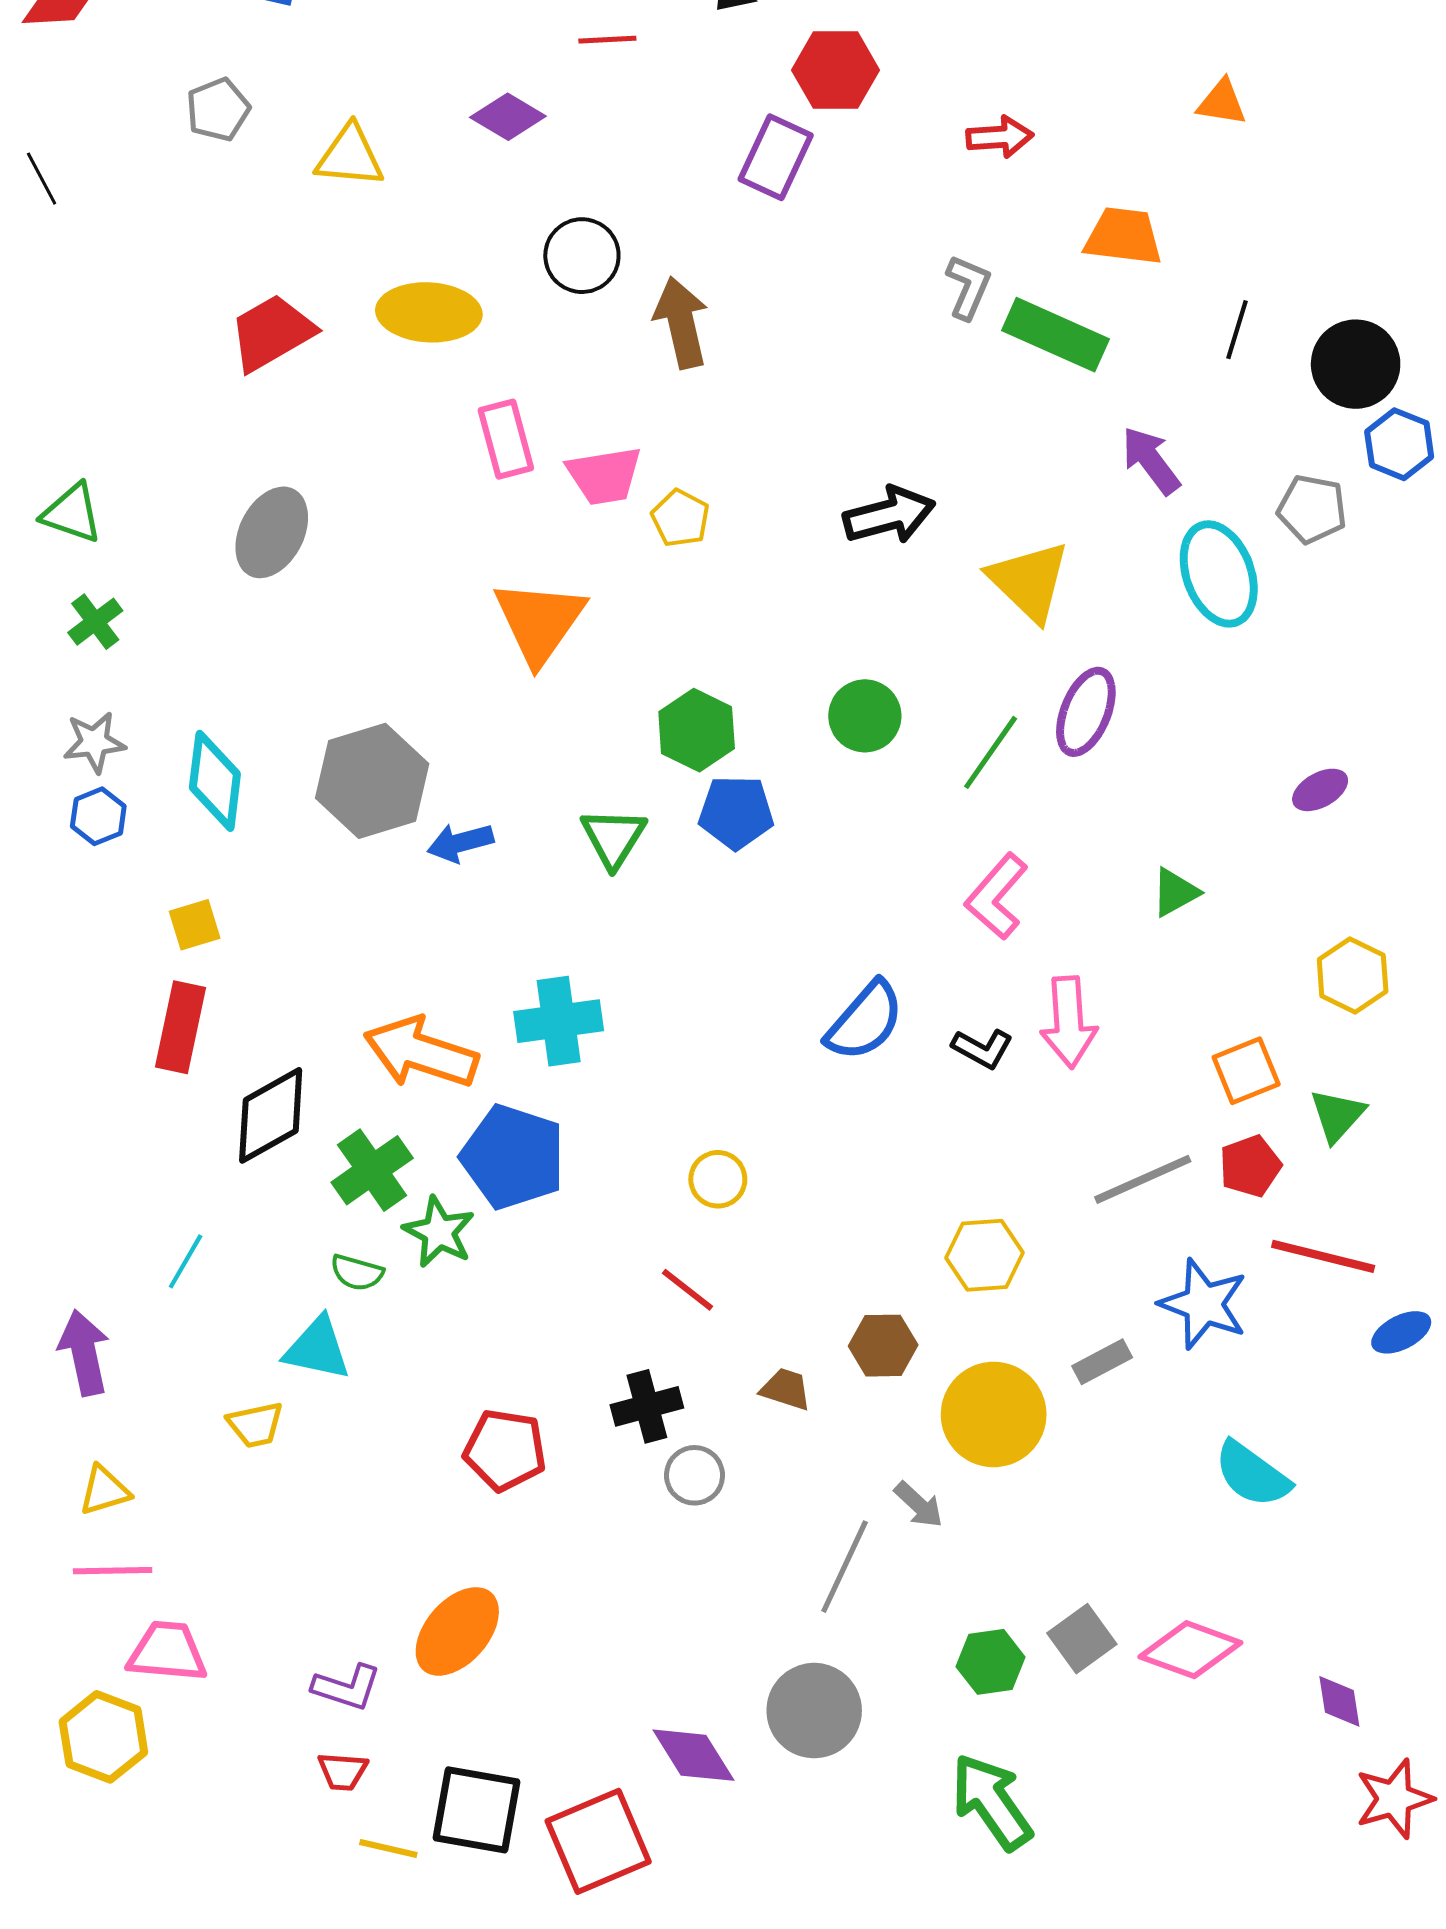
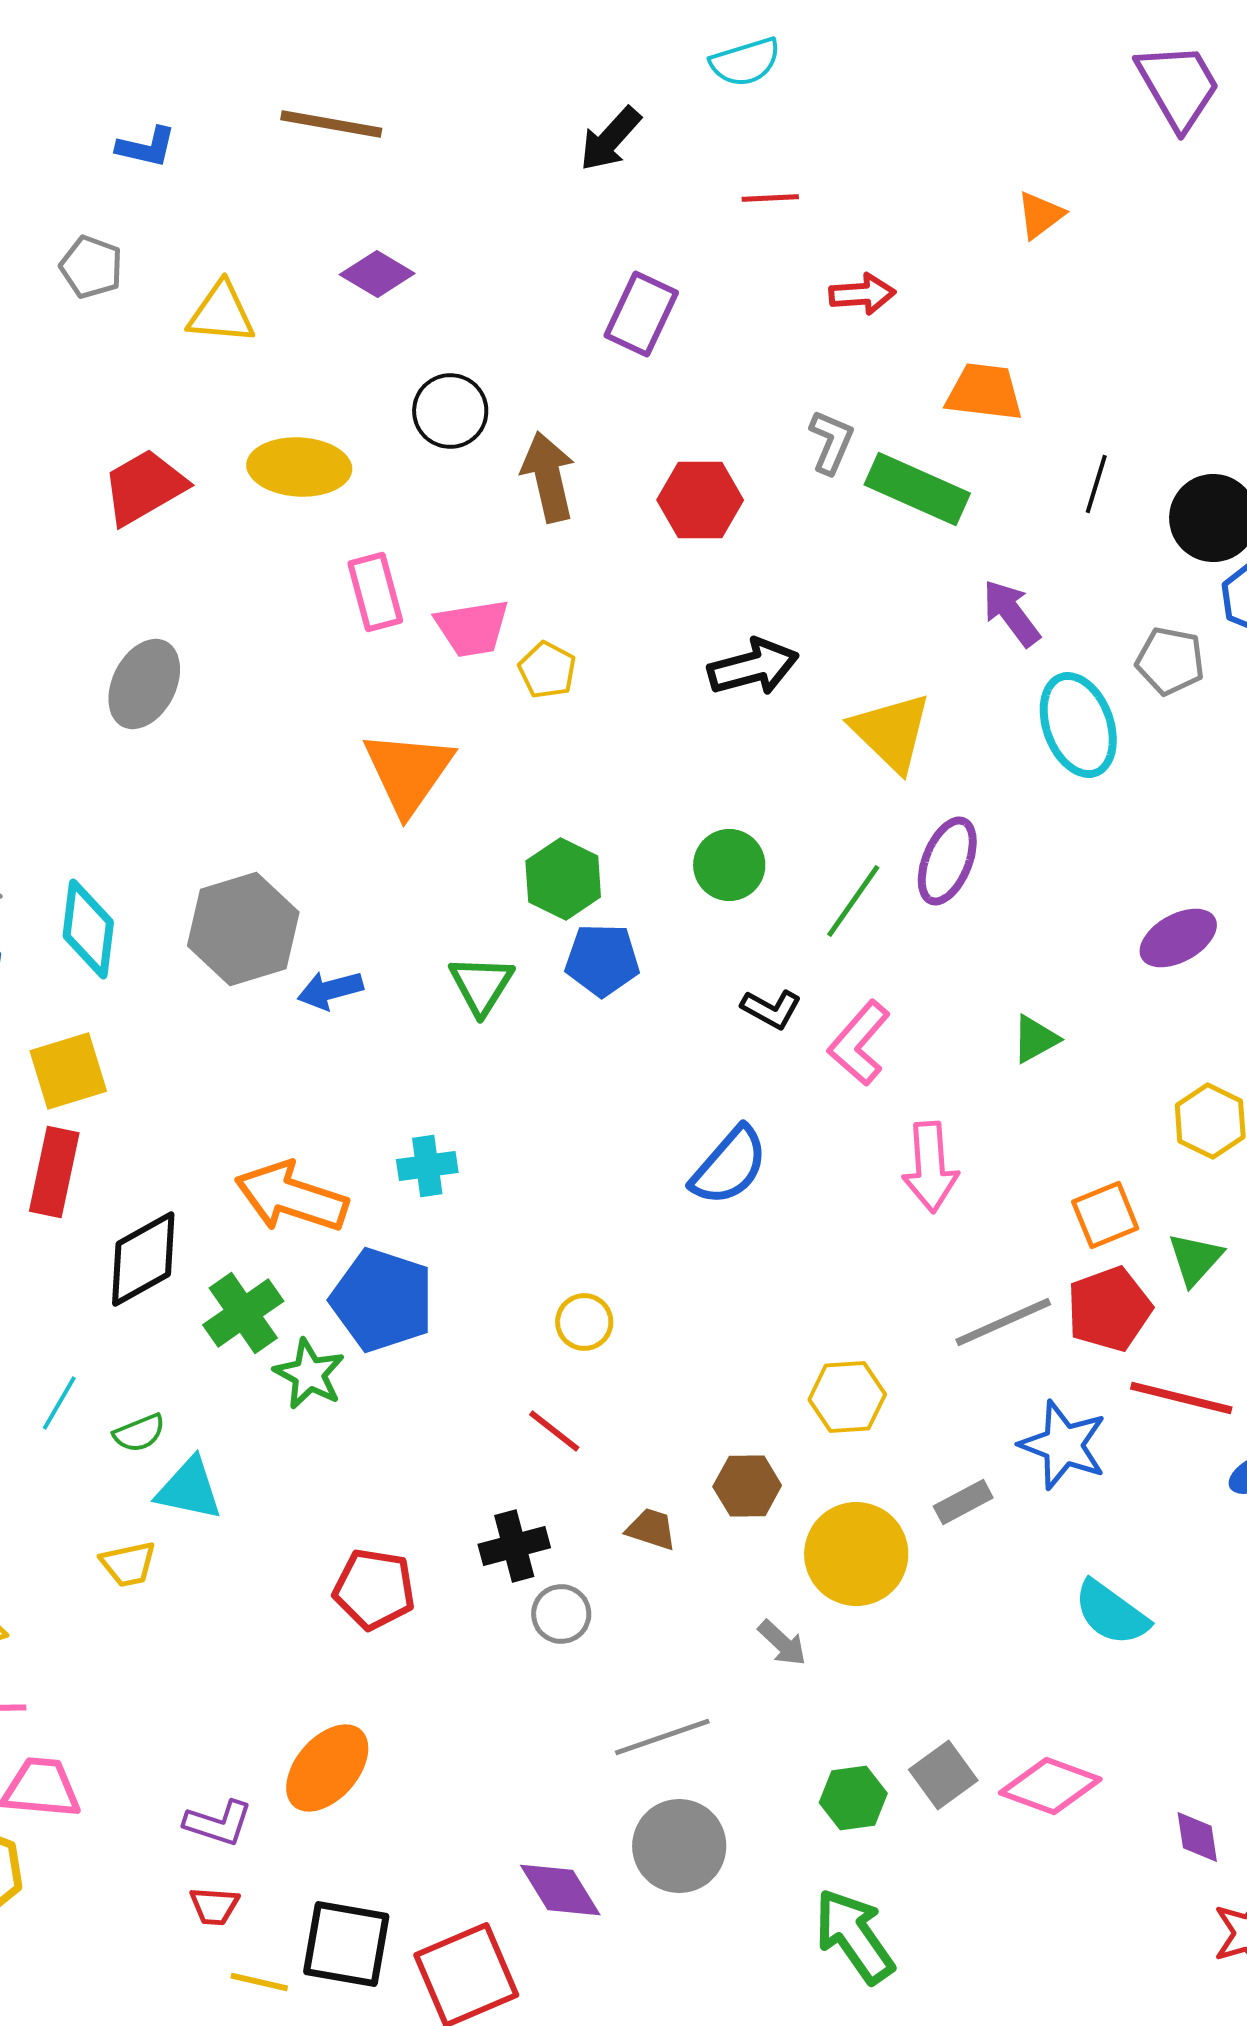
red line: (607, 40) -> (770, 198), moved
red hexagon: (835, 70) -> (700, 500), moved
orange triangle: (1222, 103) -> (1040, 215), moved, turned -46
gray pentagon: (218, 110) -> (91, 267), turned -30
purple ellipse: (1320, 790) -> (1178, 938), size x1.4
yellow square: (195, 925) -> (68, 1071), size x1.5
cyan cross: (559, 1021) -> (427, 1166), size x0.7
black L-shape: (982, 1048) -> (771, 1009), moved
red pentagon: (1250, 1166) -> (1109, 1309), size x1.4
green semicircle: (357, 1273) -> (139, 1433), moved, turned -38
gray line: (845, 1567) -> (662, 1737), moved, turned 46

